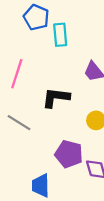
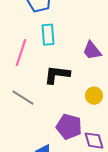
cyan rectangle: (60, 35) -> (48, 35), moved

